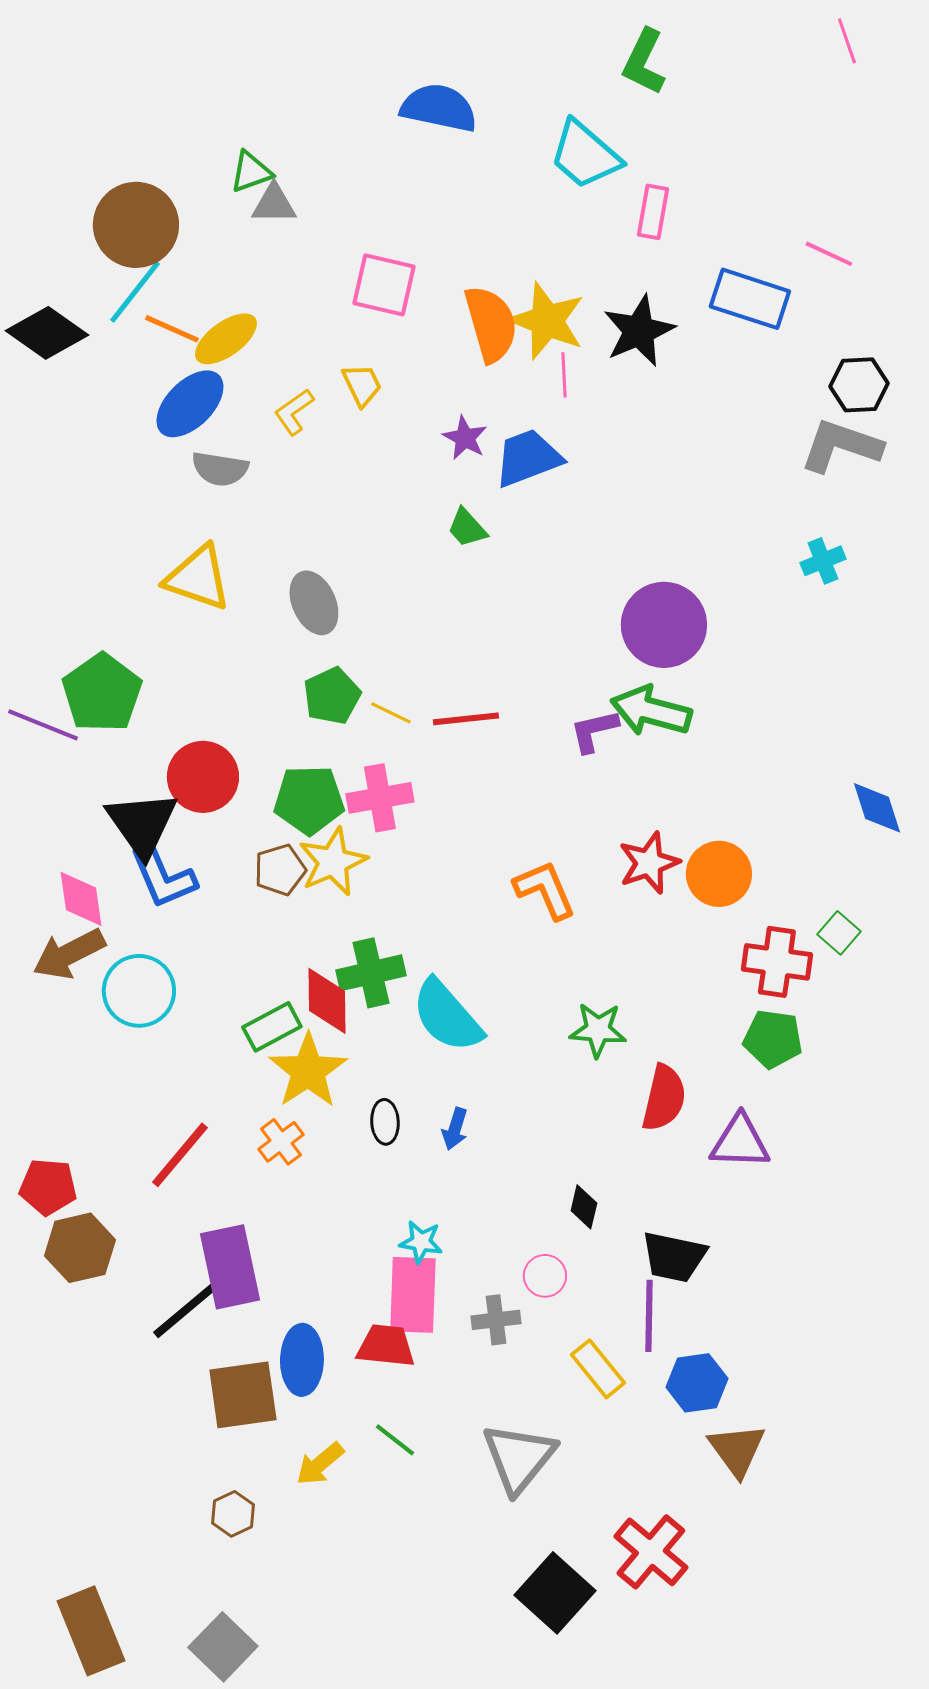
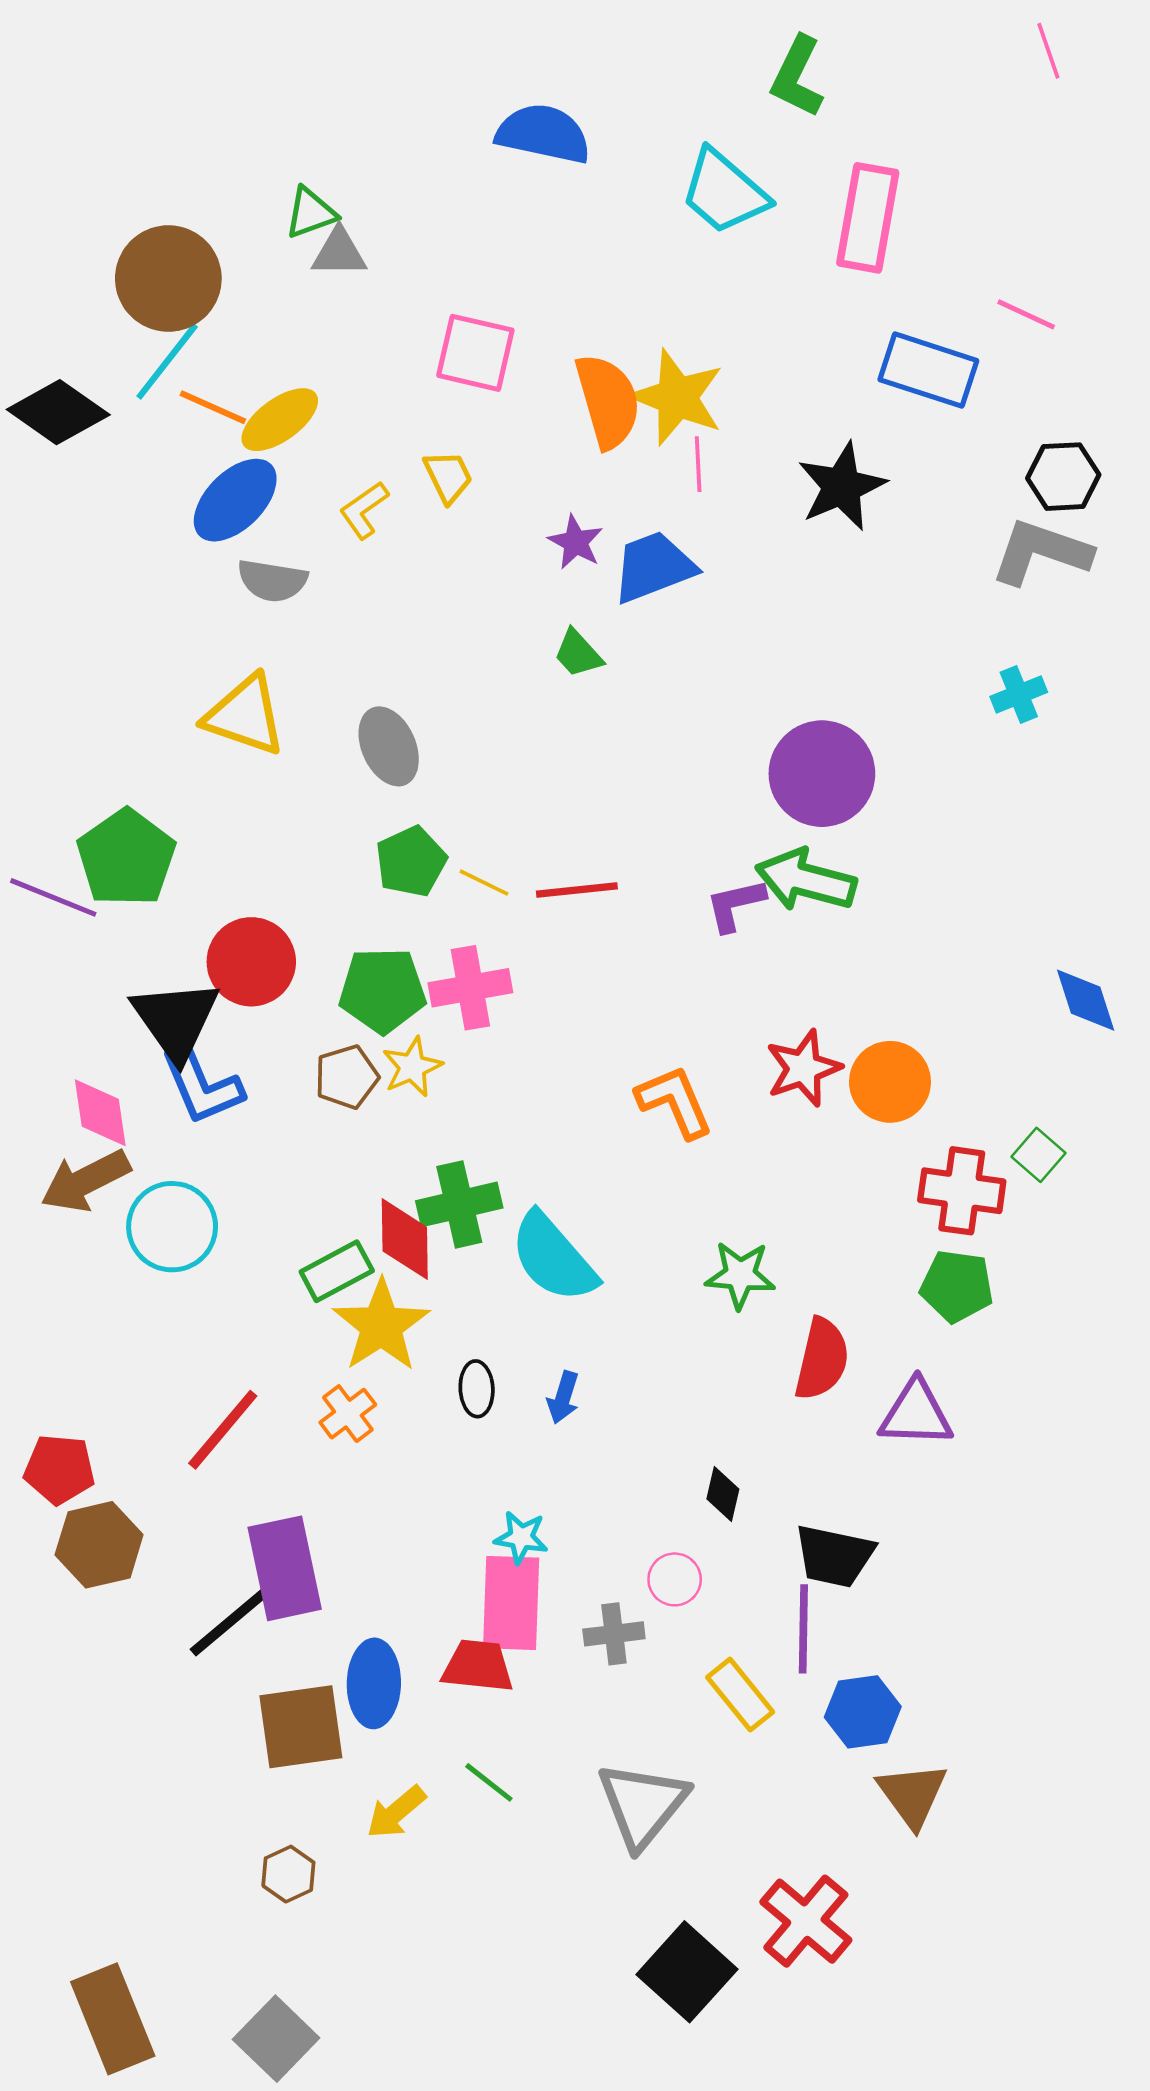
pink rectangle: (653, 212) -> (868, 218), moved, size x1.6
black star: (639, 331) -> (842, 486), moved
yellow star: (333, 862) -> (412, 1067), size x0.7

